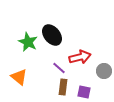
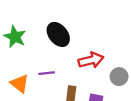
green star: (28, 42) -> (15, 37), moved
purple line: (59, 68) -> (47, 73), moved, turned -48

